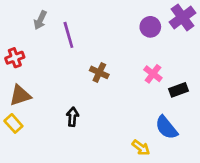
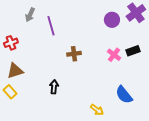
brown cross: (99, 72) -> (74, 54), turned -32
black rectangle: (178, 90) -> (133, 51), moved
yellow arrow: (141, 148) -> (97, 110), moved

